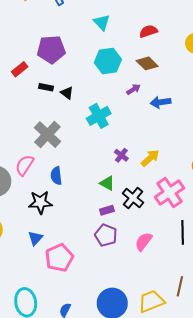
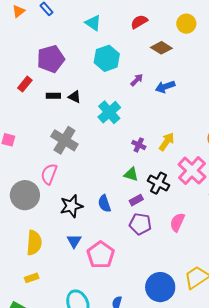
brown diamond: (147, 63) -> (161, 48), moved
blue semicircle: (56, 176) -> (104, 204), moved

